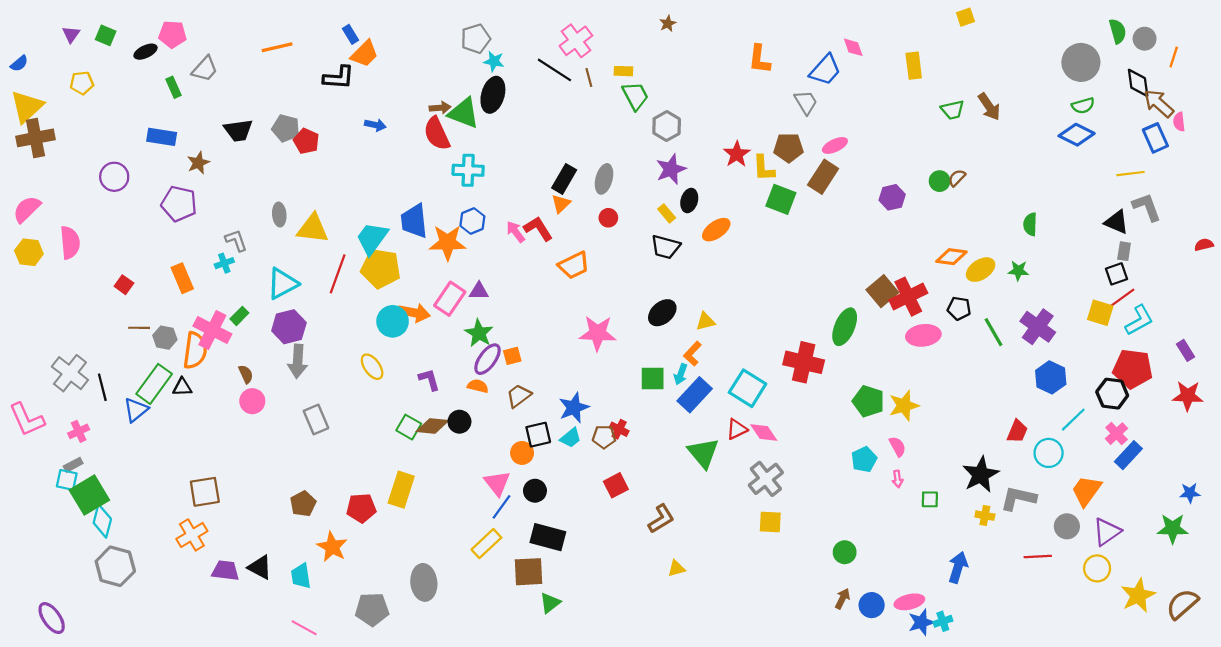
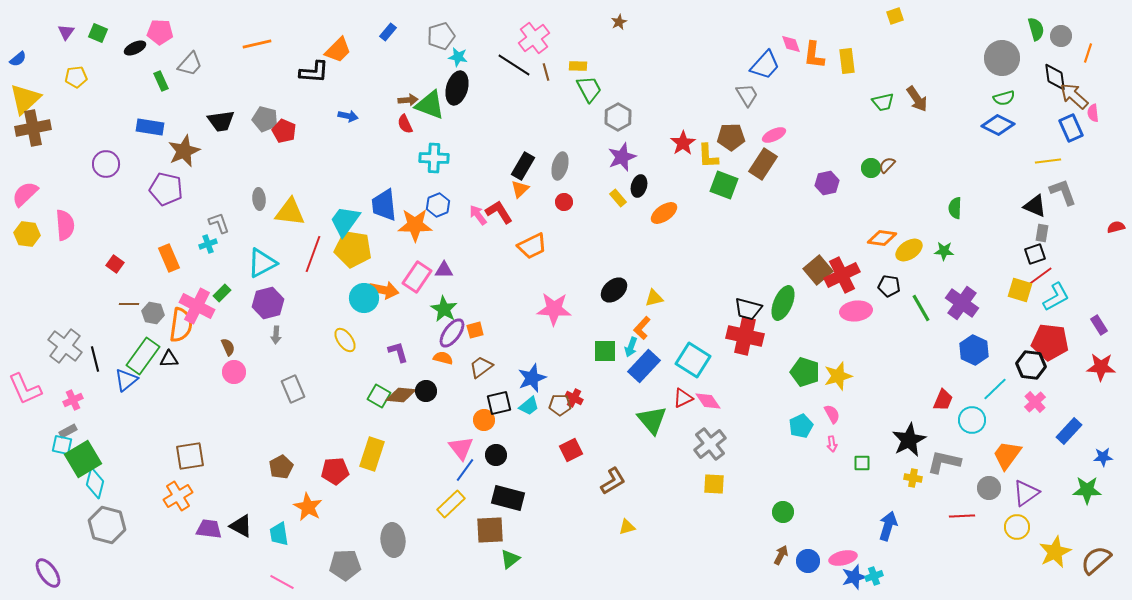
blue rectangle: (350, 34) -> (388, 32), moved, turned 72
orange L-shape: (759, 59) -> (814, 55), moved
red semicircle: (437, 134) -> (405, 124), size x0.6
brown star: (198, 163) -> (184, 151), size x1.5
black trapezoid: (666, 247) -> (748, 309), moved
gray arrow: (298, 361) -> (276, 335), size x0.6
blue rectangle: (1128, 455) -> (1069, 431), moved

